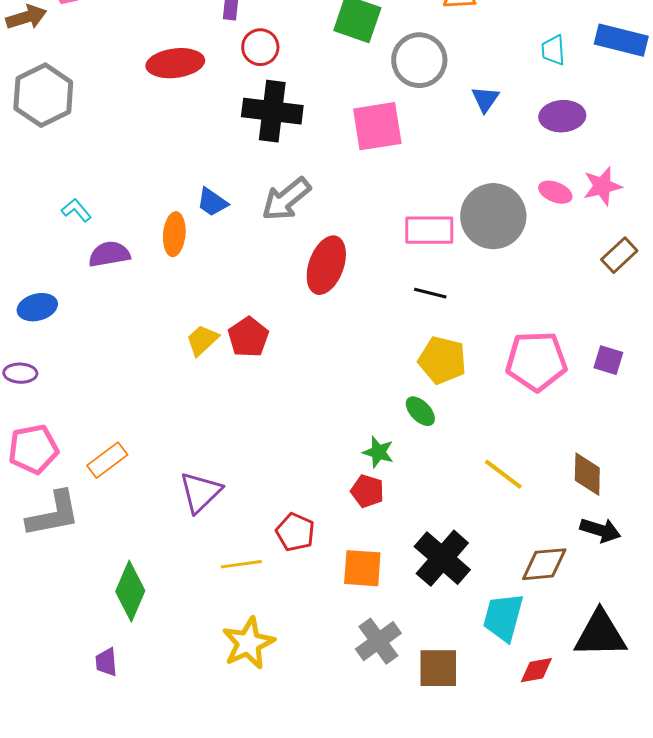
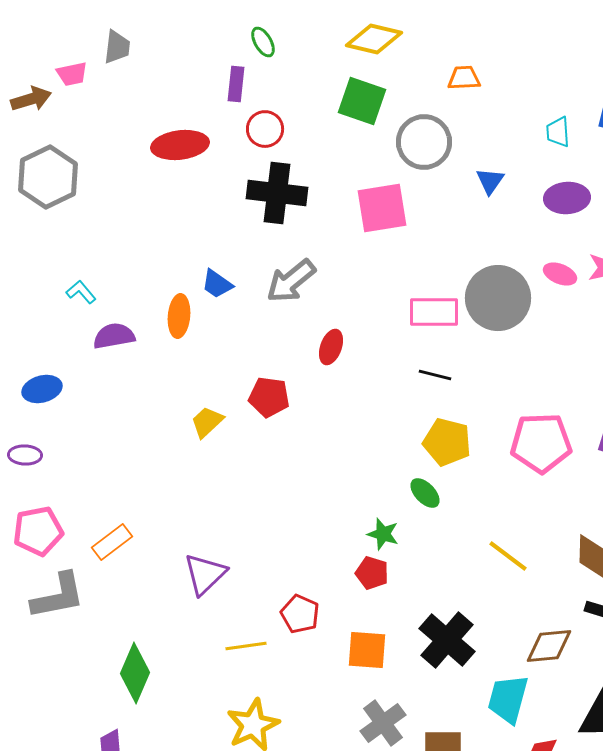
red ellipse: (326, 265) -> (331, 347), size x0.6
red pentagon: (248, 337) -> (269, 397), moved, turned -30

